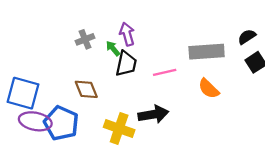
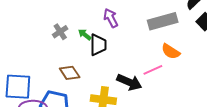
purple arrow: (127, 34) -> (111, 18), moved
pink line: (165, 72) -> (153, 70), moved
black arrow: (153, 114) -> (129, 82), turned 45

